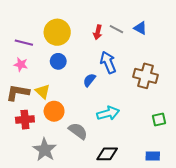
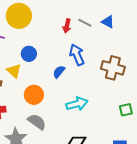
yellow circle: (57, 32) -> (19, 16), moved
yellow triangle: (43, 91) -> (14, 71), moved
orange circle: (54, 111) -> (34, 95), moved
gray semicircle: (78, 131) -> (37, 122), moved

